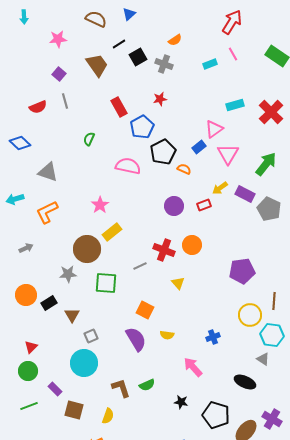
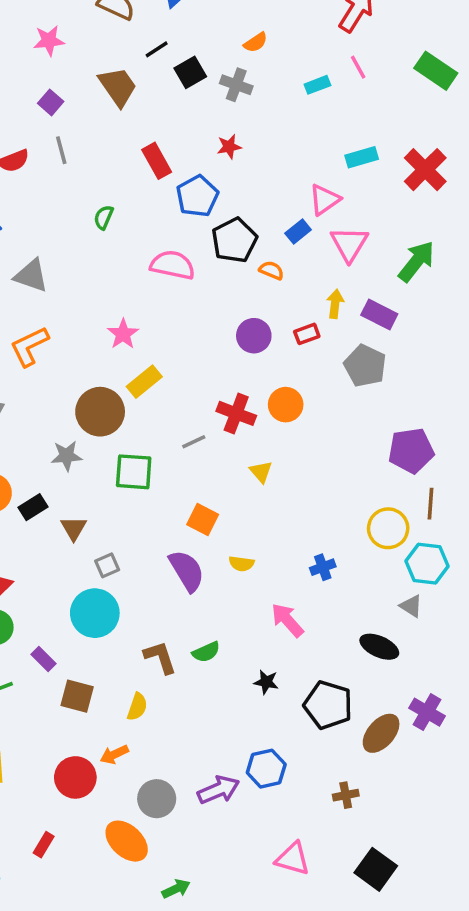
yellow arrow: (220, 188) -> (335, 304), turned 133
gray pentagon: (269, 209) -> (365, 366), moved
purple pentagon: (242, 271) -> (411, 451), moved

